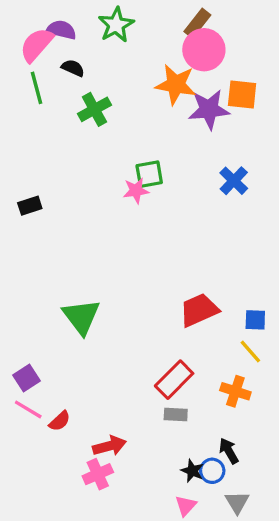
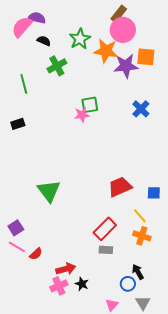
green star: (116, 25) -> (80, 39), moved
green line: (36, 88) -> (24, 84), moved
yellow line: (250, 351) -> (140, 216), moved
black star: (192, 471) -> (82, 284), moved

